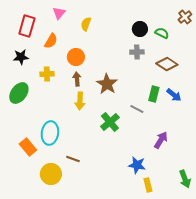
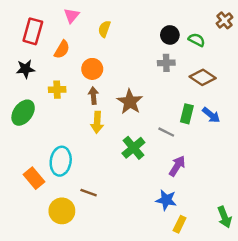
purple arrow: (161, 140) -> (177, 166), moved
yellow rectangle: (148, 185) -> (180, 224), turned 40

